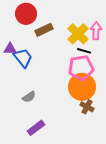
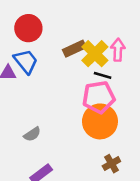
brown rectangle: (44, 30) -> (74, 49), moved
blue trapezoid: (23, 58) -> (26, 61), moved
brown cross: (87, 107) -> (111, 164), moved, turned 32

